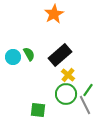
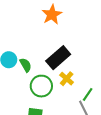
green semicircle: (29, 54) -> (26, 65), moved
green circle: (66, 94) -> (41, 86), moved

